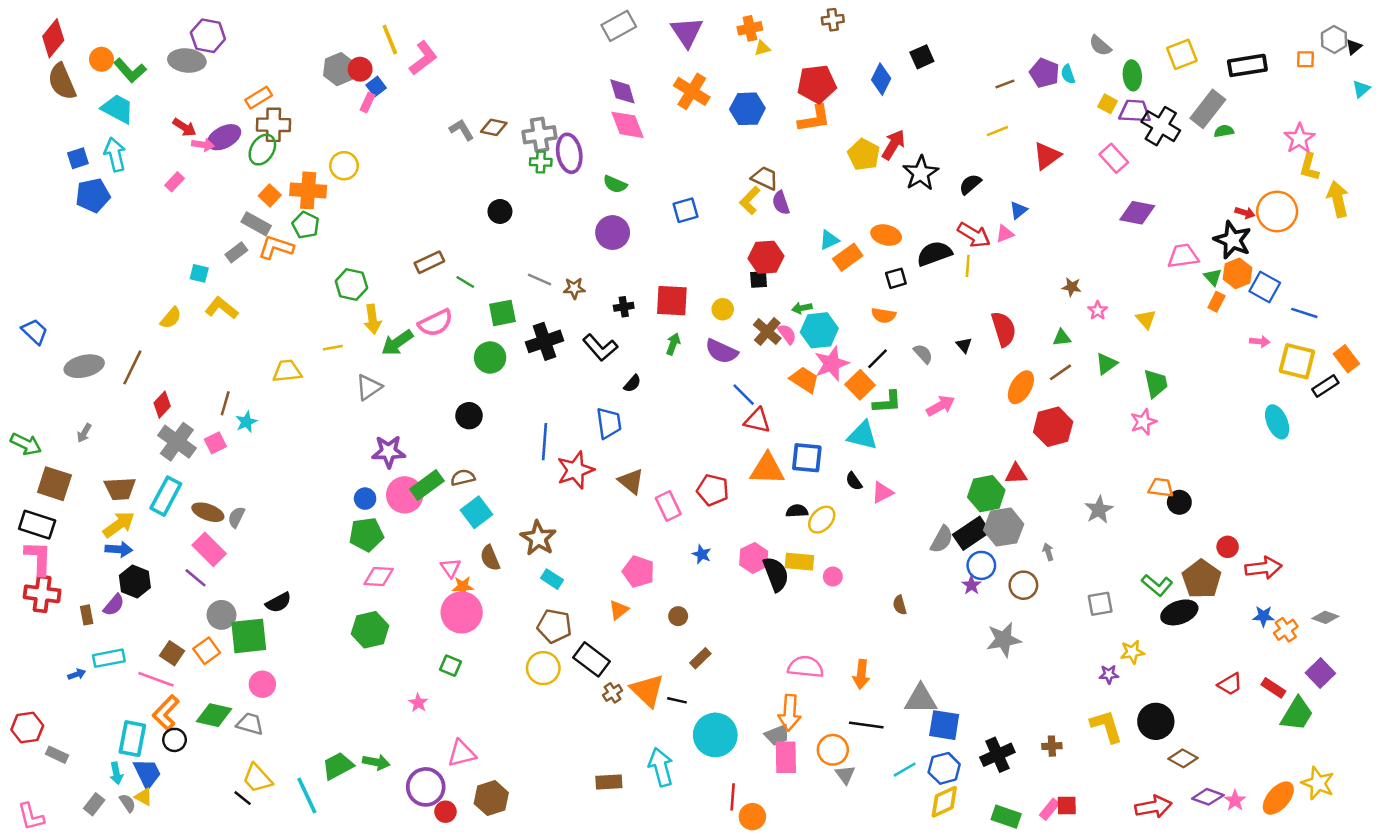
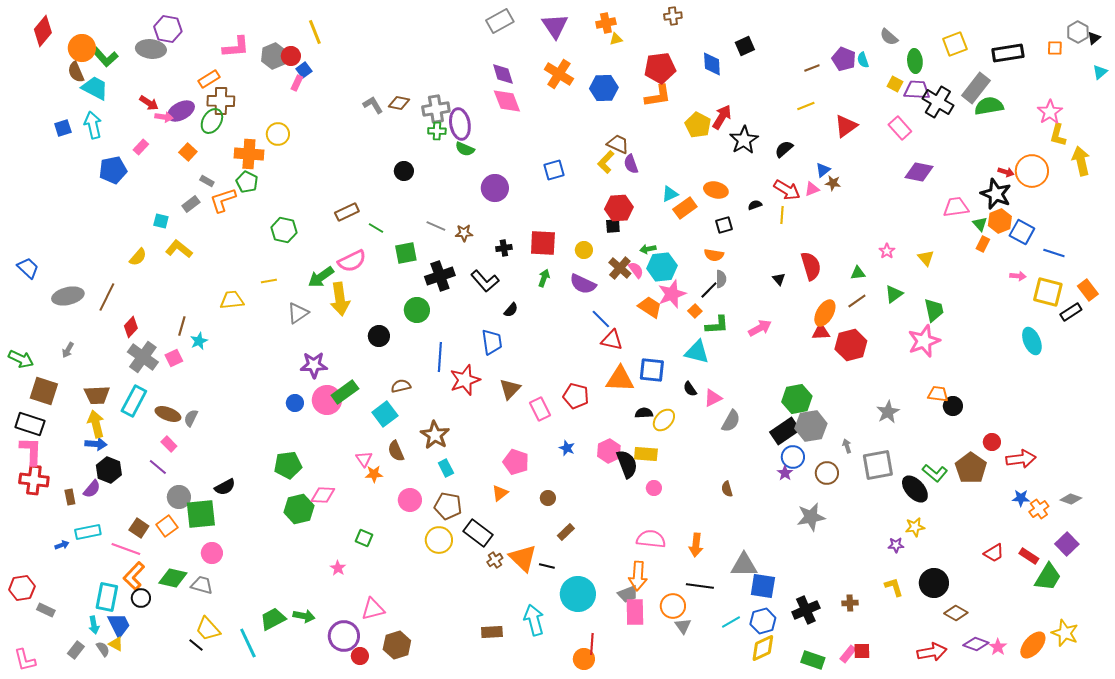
pink L-shape: (423, 58) -> (236, 47), moved, turned 32
orange circle: (101, 59) -> (82, 48), size x1.4
blue diamond: (881, 79) -> (712, 64), turned -30
brown semicircle: (62, 82) -> (76, 72), moved, size x0.7
green semicircle: (1224, 131) -> (989, 106), size x1.8
green semicircle: (615, 184) -> (465, 149), moved
blue pentagon: (93, 195) -> (113, 170), moved
orange square: (270, 195) -> (188, 152), moved
gray rectangle: (256, 224) -> (207, 181), size x0.6
orange L-shape: (276, 247) -> (223, 200), turned -36
black semicircle: (934, 254) -> (755, 205), size x0.5
brown star: (1072, 287) -> (833, 183), moved
yellow arrow: (372, 319) -> (340, 299), moved, size x1.4
gray semicircle: (923, 354) -> (721, 279), moved, turned 42
green circle: (490, 358) -> (417, 310), moved
orange square: (860, 385) -> (695, 311), size x0.6
pink star: (1143, 422) -> (924, 341), size x1.5
red triangle: (1016, 474) -> (821, 332), moved
brown semicircle: (463, 478) -> (401, 386), moved
brown triangle: (631, 481) -> (510, 389), turned 35
yellow arrow: (119, 525) -> (96, 424), turned -68
green pentagon: (366, 534) -> (288, 465), moved
gray semicircle: (942, 539) -> (731, 421), moved
pink rectangle: (209, 549) -> (169, 444), size x0.6
pink diamond: (379, 577) -> (323, 495), moved
pink circle: (833, 577) -> (654, 488), moved
cyan rectangle: (552, 579) -> (446, 468), turned 30
gray square: (1100, 604) -> (878, 465), moved, size x1.5
pink circle: (462, 612) -> (410, 500), moved, size x0.7
black ellipse: (1179, 612) -> (915, 489), moved, turned 68
yellow L-shape: (1106, 726) -> (894, 587), size x0.7
orange circle: (752, 817) -> (584, 659), moved

